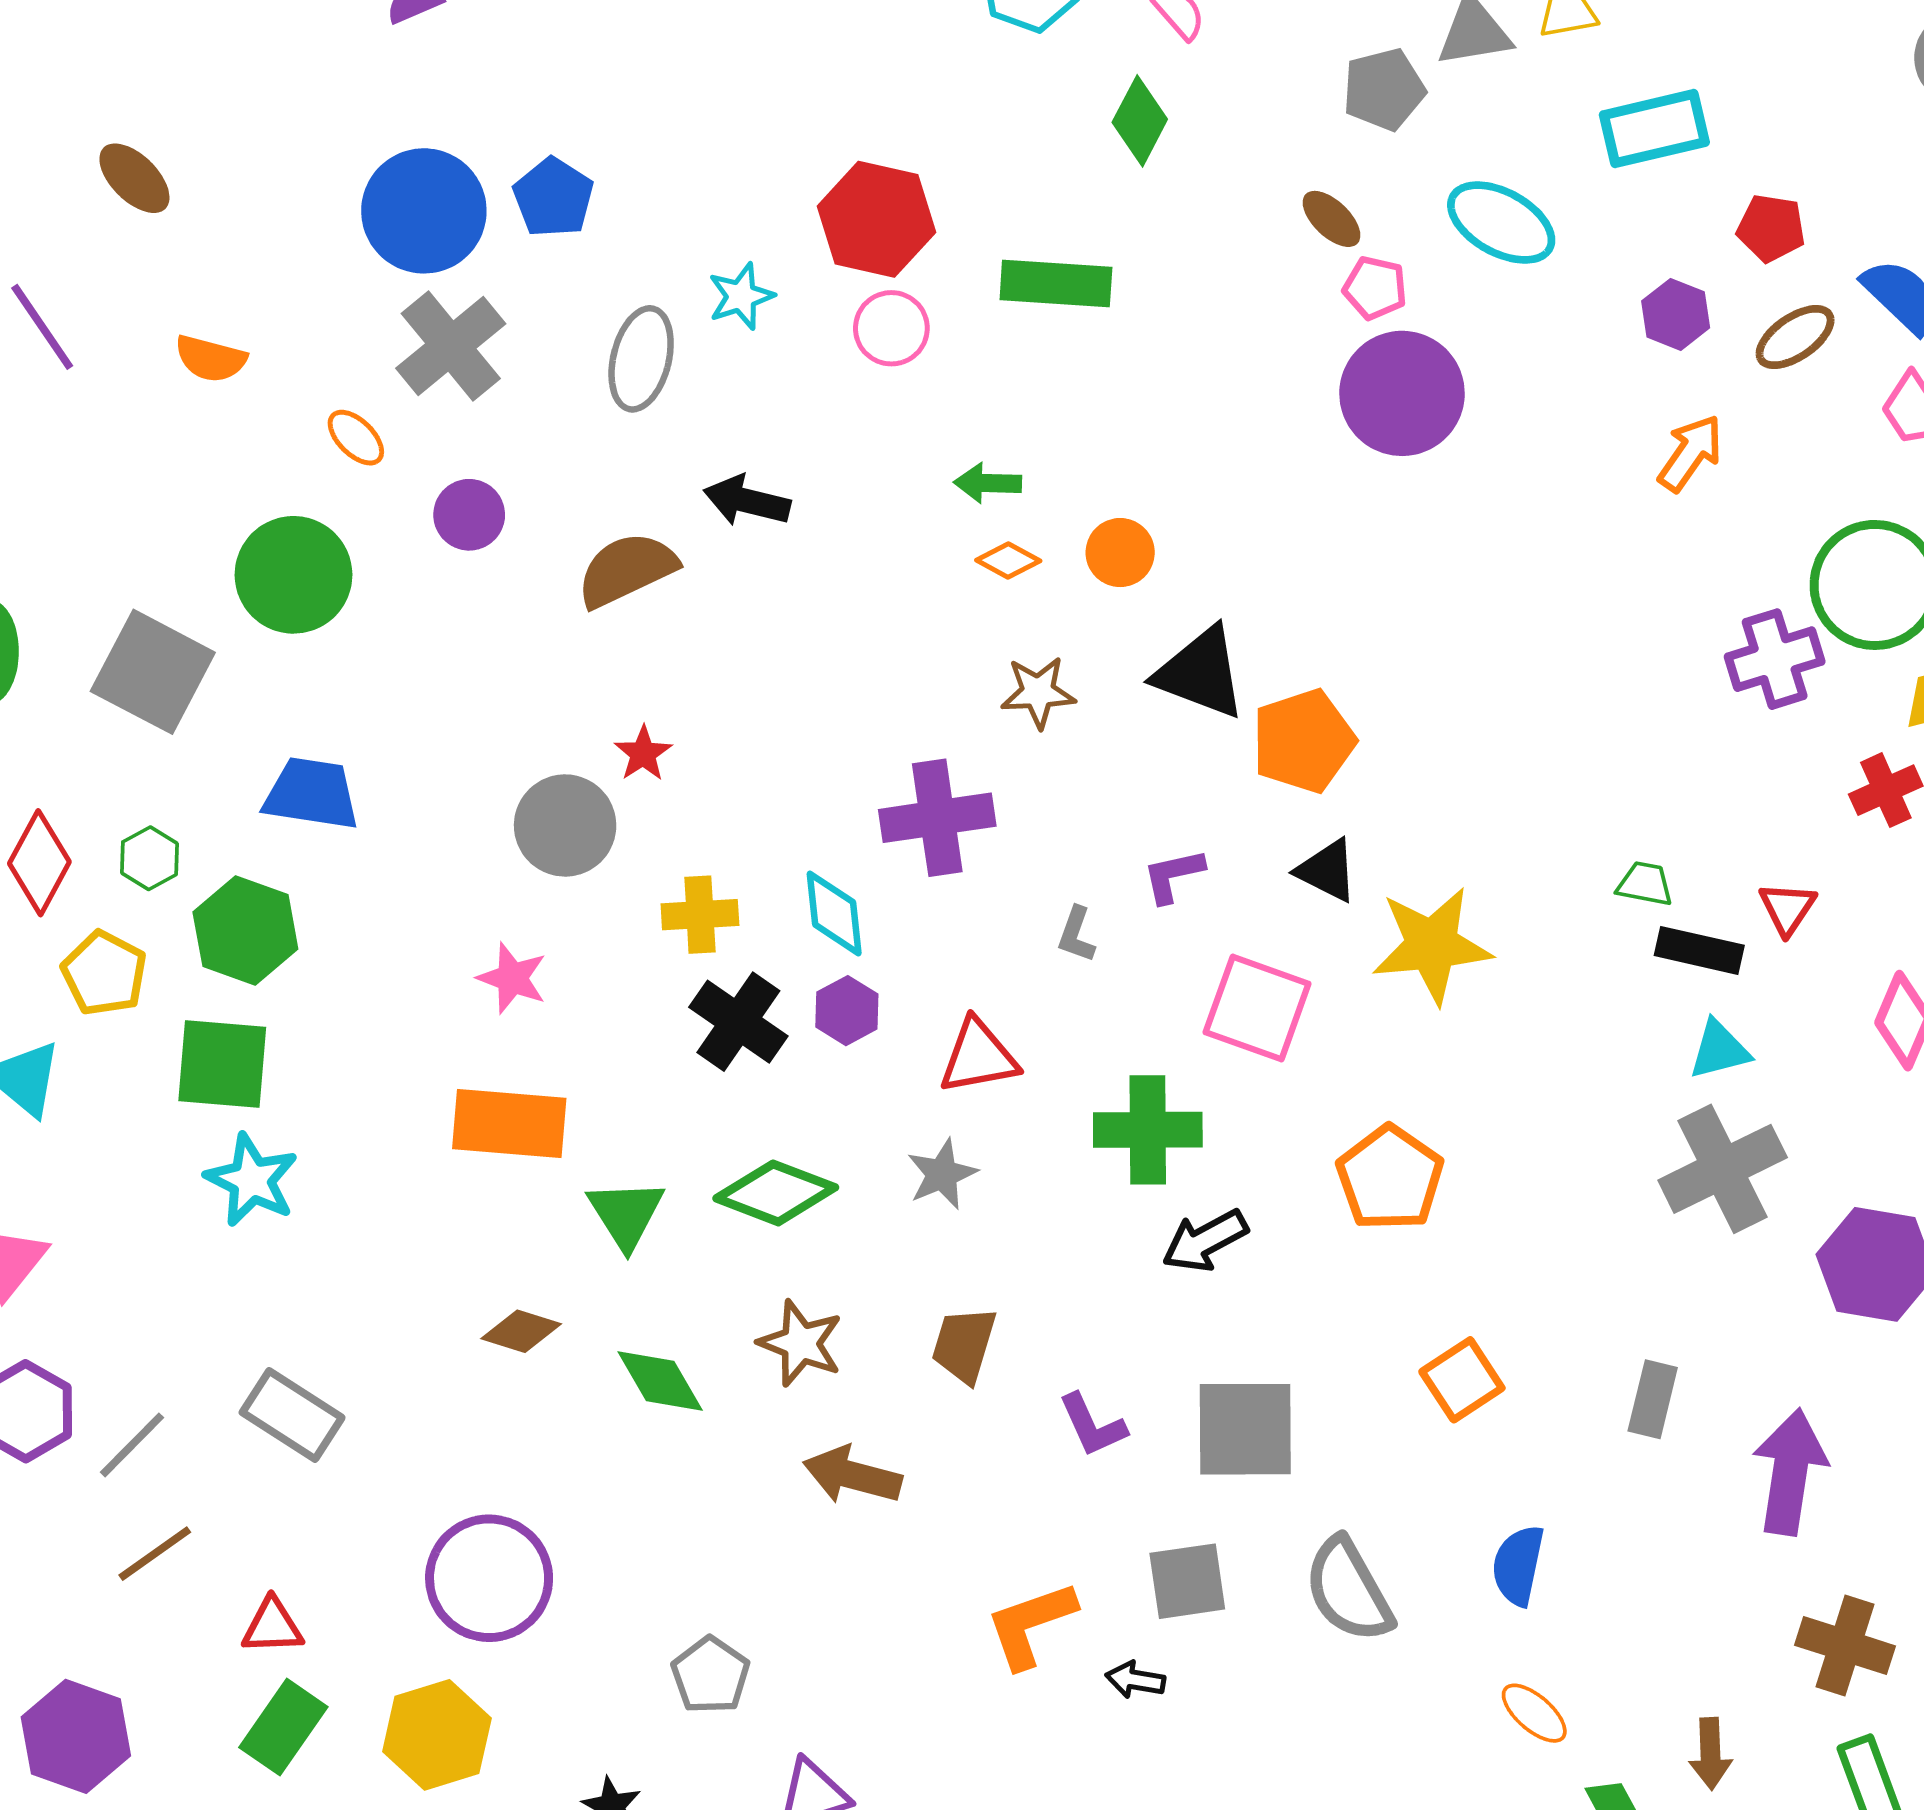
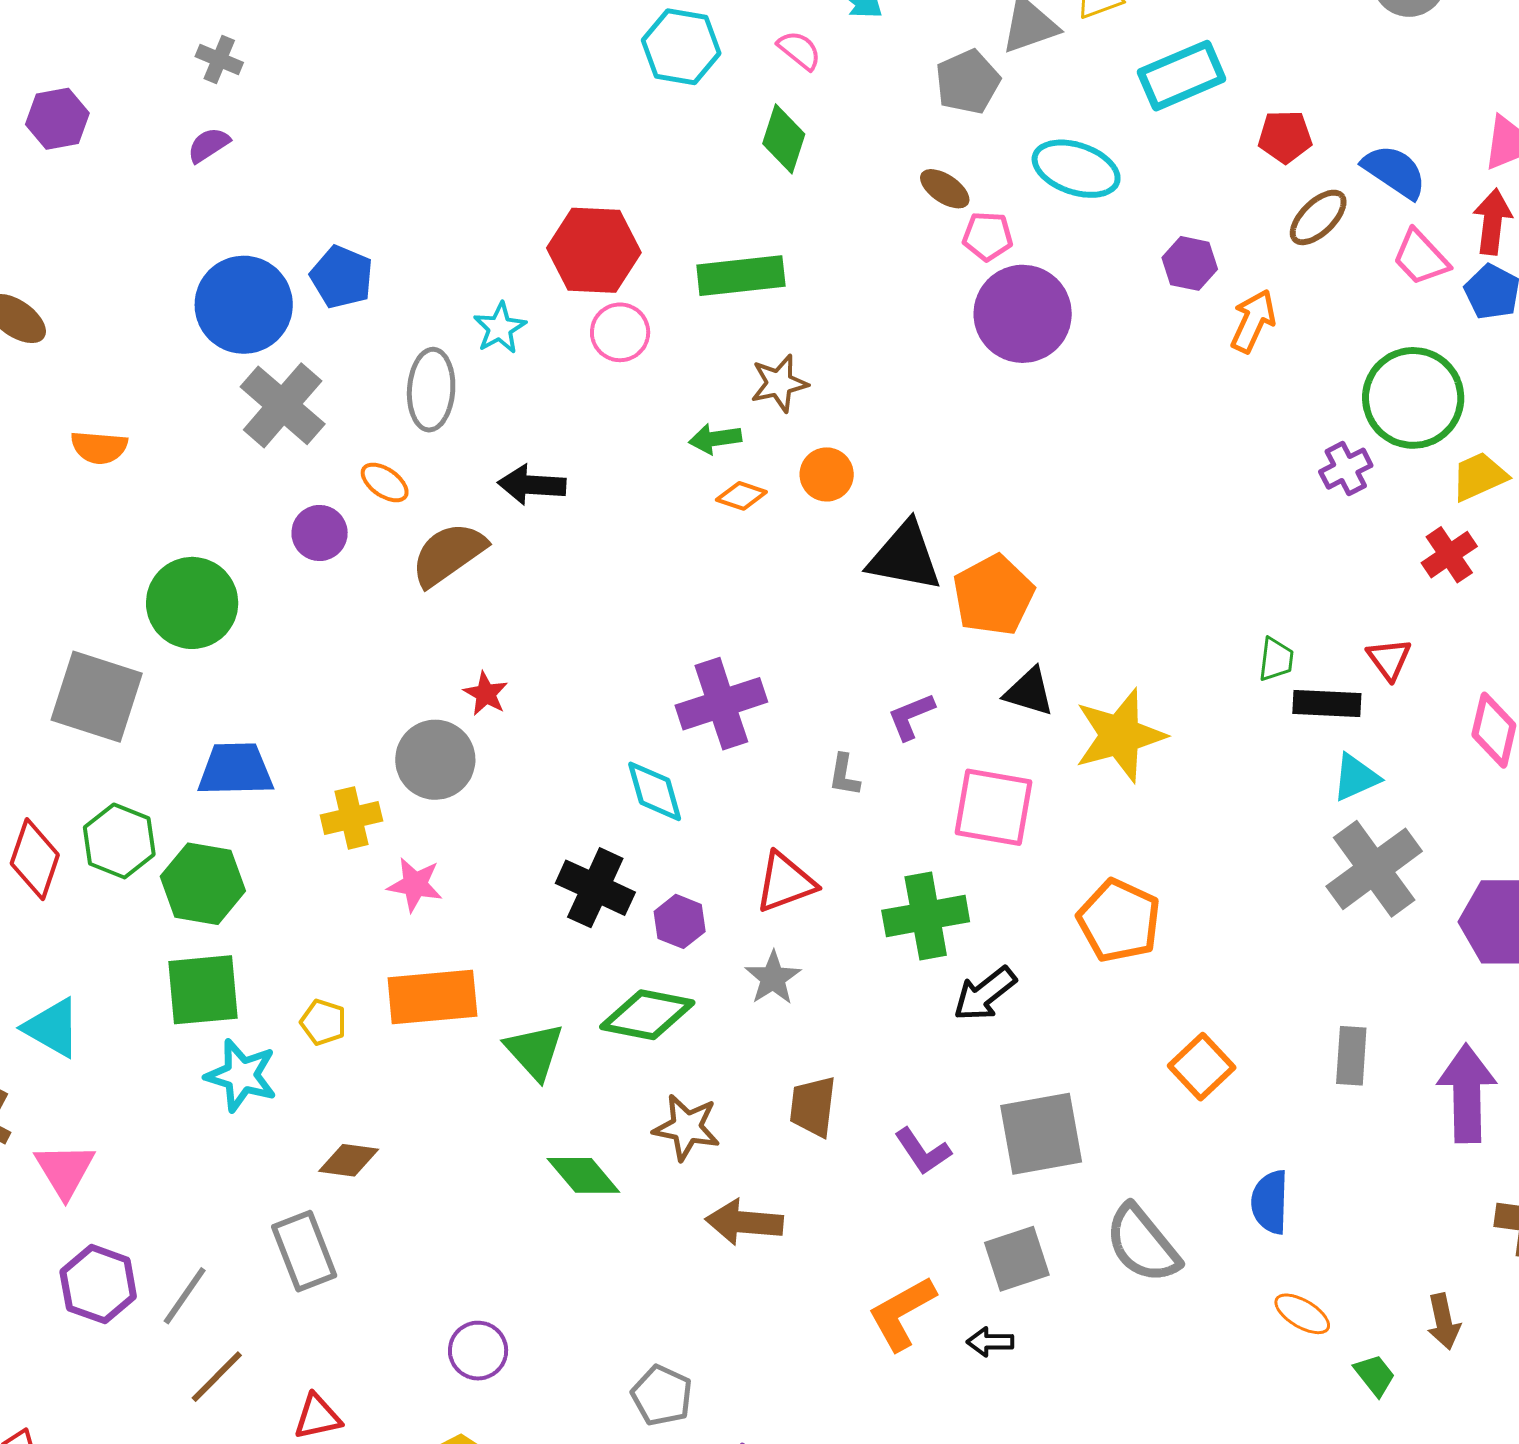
purple hexagon: (1676, 314) -> (1190, 263), moved
orange ellipse: (356, 438) -> (385, 482), moved
purple cross: (1775, 659) -> (1346, 469), size x0.7
brown star: (1038, 692) -> (779, 383), moved
green hexagon: (149, 858) -> (119, 841), size x1.5
green trapezoid: (1645, 884) -> (1276, 659), turned 96
yellow cross: (700, 915) -> (351, 818), moved
yellow pentagon: (104, 973) -> (323, 1022), moved, size x0.7
purple hexagon: (847, 1011) -> (680, 921), moved
brown diamond: (521, 1331) -> (349, 1160), moved
gray rectangle: (292, 1415) -> (304, 1251), turned 46
purple circle: (489, 1578) -> (478, 1351), size x0.6

